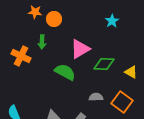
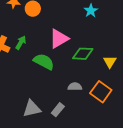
green arrow: (42, 42) -> (21, 43), moved, turned -152
yellow triangle: (131, 72) -> (110, 62), turned 32

